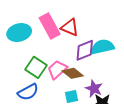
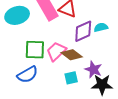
cyan semicircle: (103, 47) -> (101, 27), size x0.6
green square: (36, 67) -> (35, 50), turned -30

